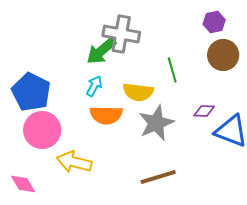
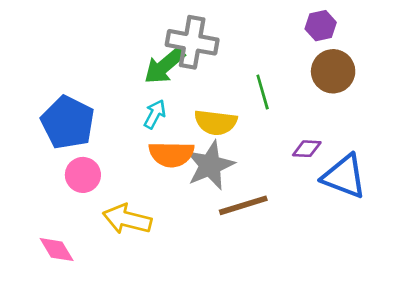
gray star: (156, 123) -> (210, 165), moved
pink circle: (42, 130) -> (83, 175), size x0.7
brown line: (158, 177) -> (243, 205), moved

